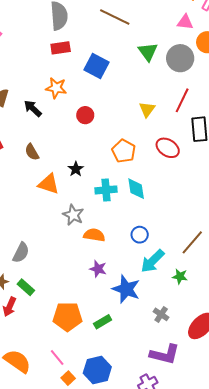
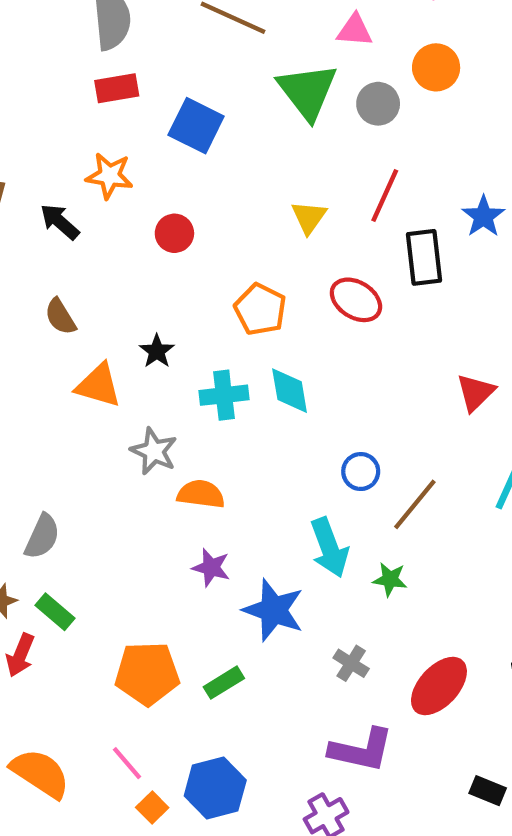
pink triangle: (185, 22) -> (355, 30), moved
green triangle: (148, 52) -> (307, 91), size x1.4
gray circle: (180, 58) -> (378, 104), size x0.7
blue circle: (140, 235) -> (361, 472), moved
cyan arrow: (152, 261) -> (329, 548), turned -64

